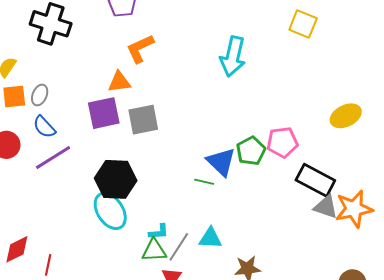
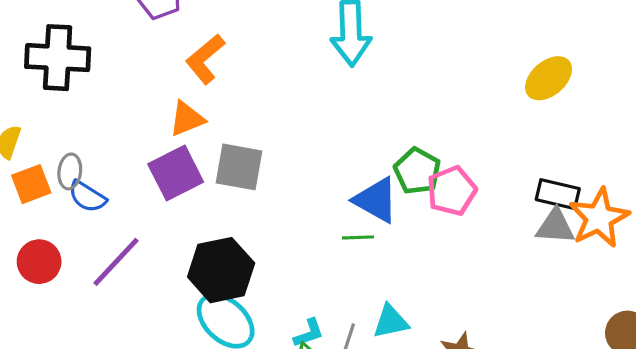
gray square: (143, 120) -> (239, 167), turned 36
blue semicircle: (44, 127) -> (87, 197), moved
pink pentagon: (282, 142) -> (452, 191), moved
black rectangle: (315, 180) -> (558, 194), moved, size x0.7

